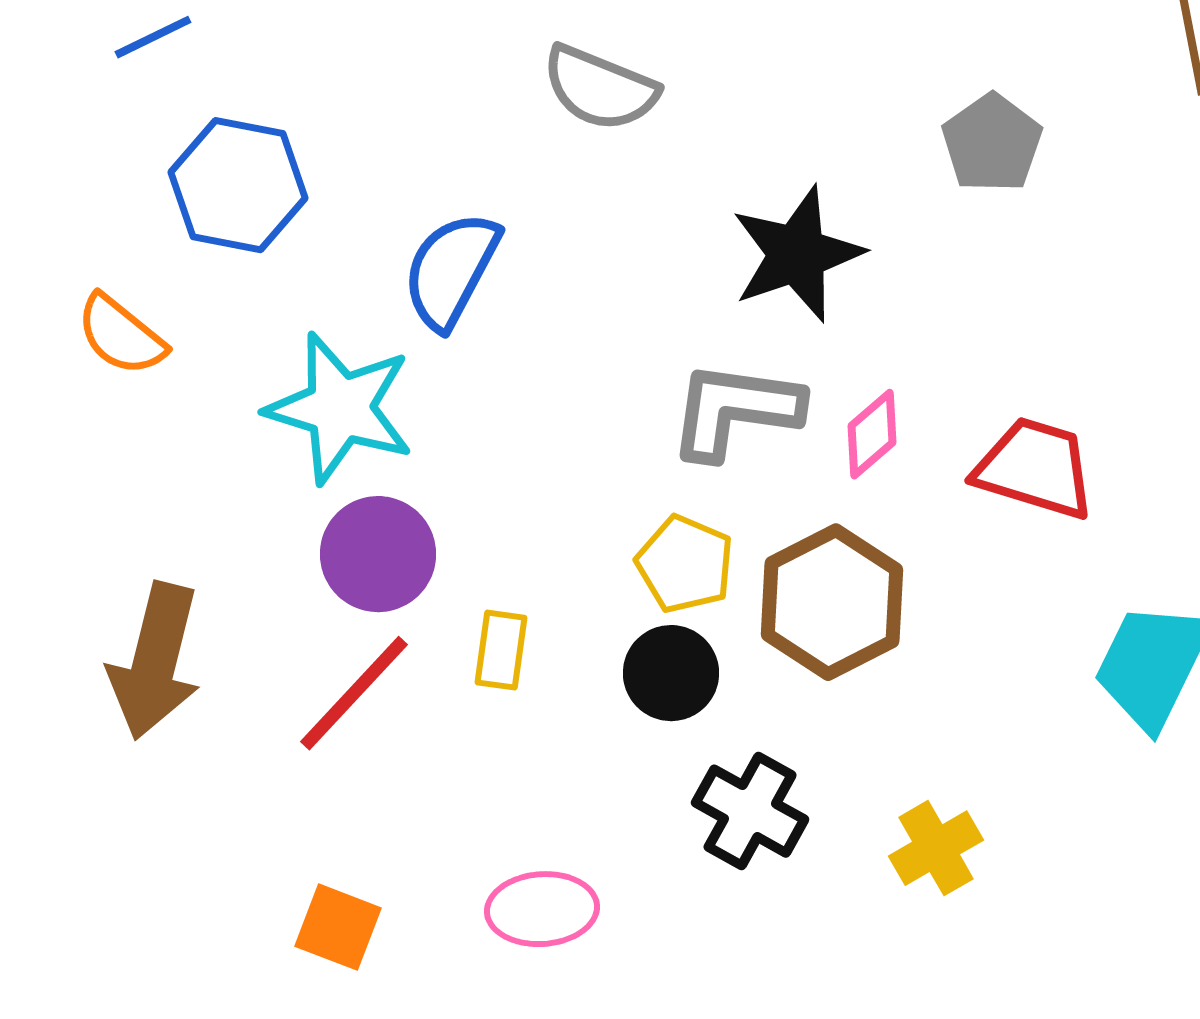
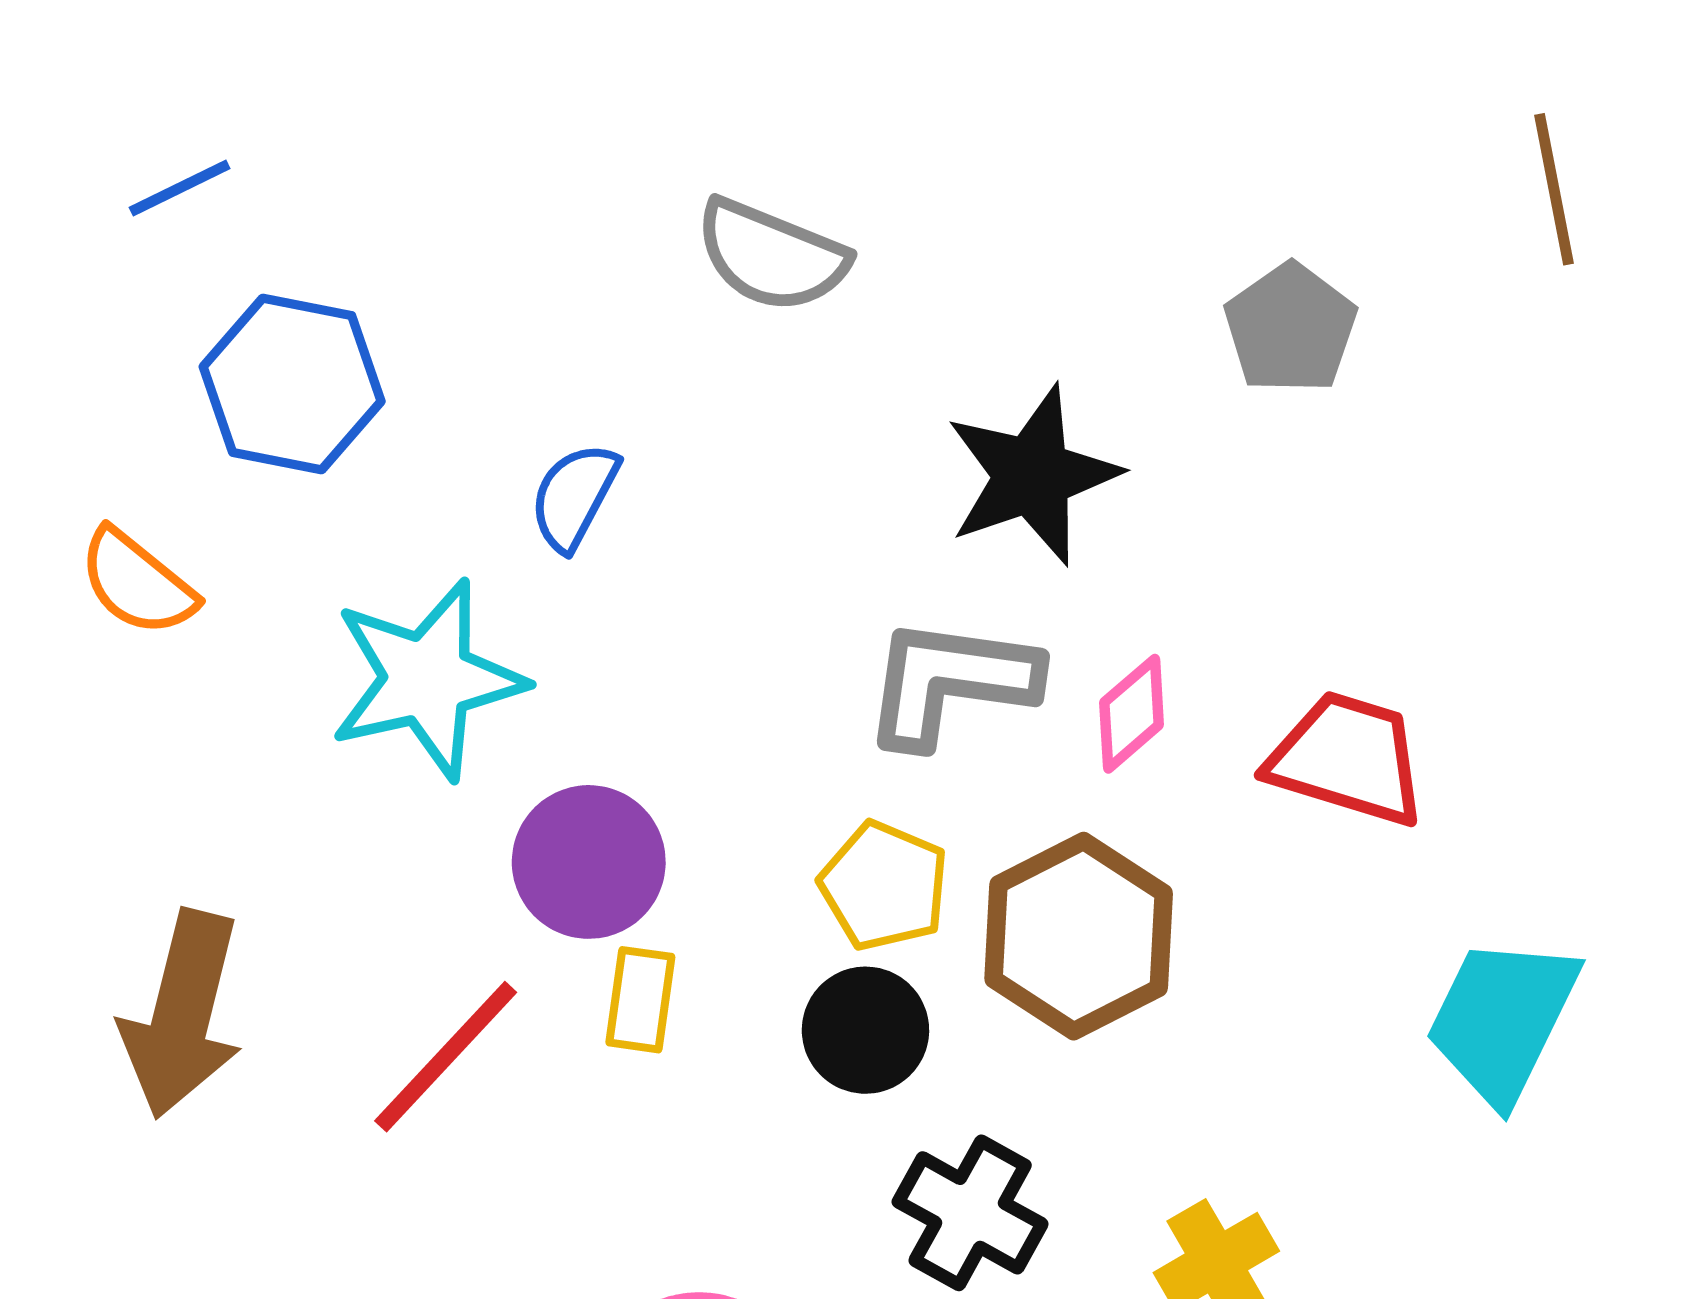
blue semicircle: (451, 270) -> (574, 497), size x0.7
cyan star: (340, 408) -> (427, 679), turned -30
purple circle: (378, 554) -> (589, 862), moved

